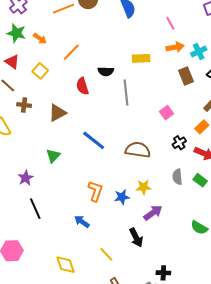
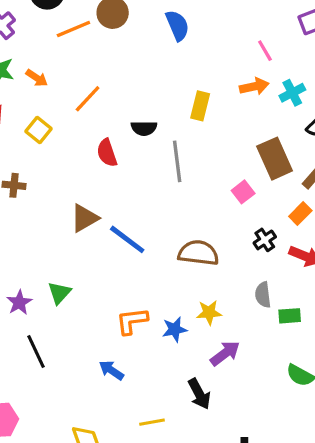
pink line: (170, 23) -> (265, 51), moved
yellow rectangle: (141, 58) -> (200, 106), turned -72
brown rectangle: (186, 76) -> (275, 159), moved, size x1.4
brown triangle: (57, 113) -> (84, 218), moved
green triangle: (53, 156) -> (59, 293), moved
green rectangle: (200, 180) -> (290, 316), moved, turned -40
orange L-shape: (95, 191) -> (132, 321), turned -115
yellow line: (106, 254) -> (152, 422), turned -56

